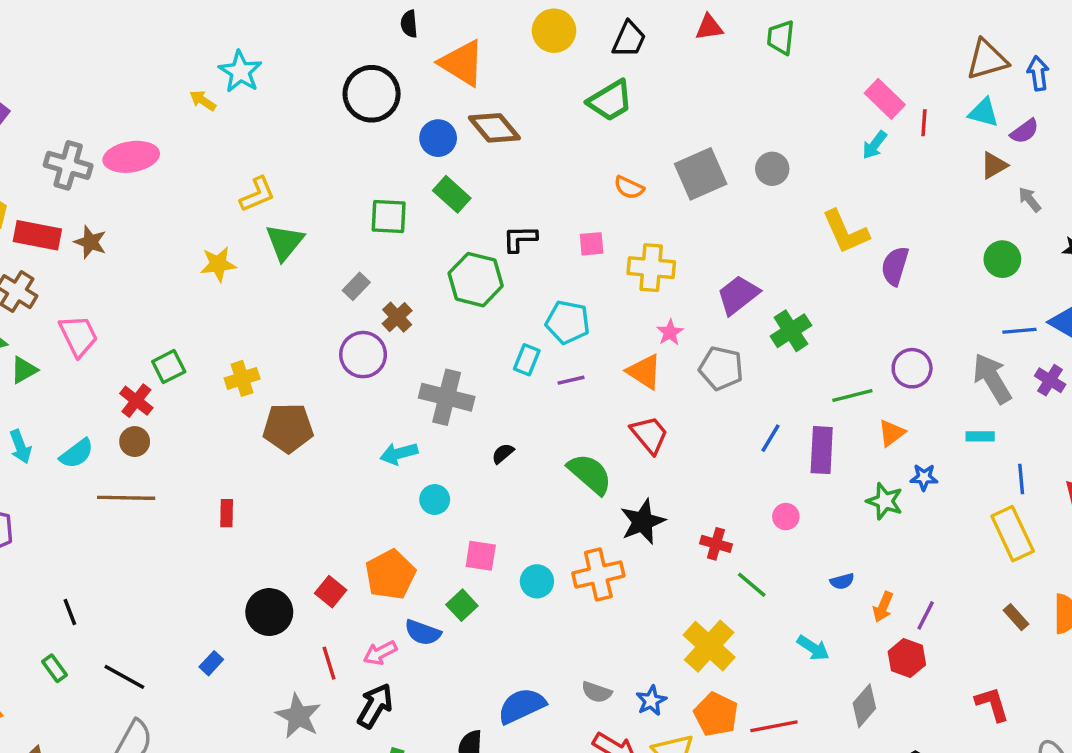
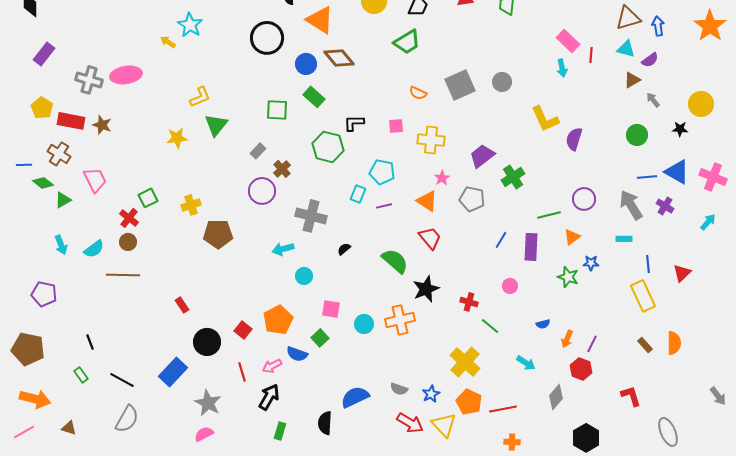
cyan arrow: (875, 145) -> (562, 68), turned -48
red rectangle: (227, 513) -> (182, 305), moved, turned -35
blue rectangle: (211, 663) -> (173, 372), size x2.0
gray star: (298, 716) -> (208, 403), moved

